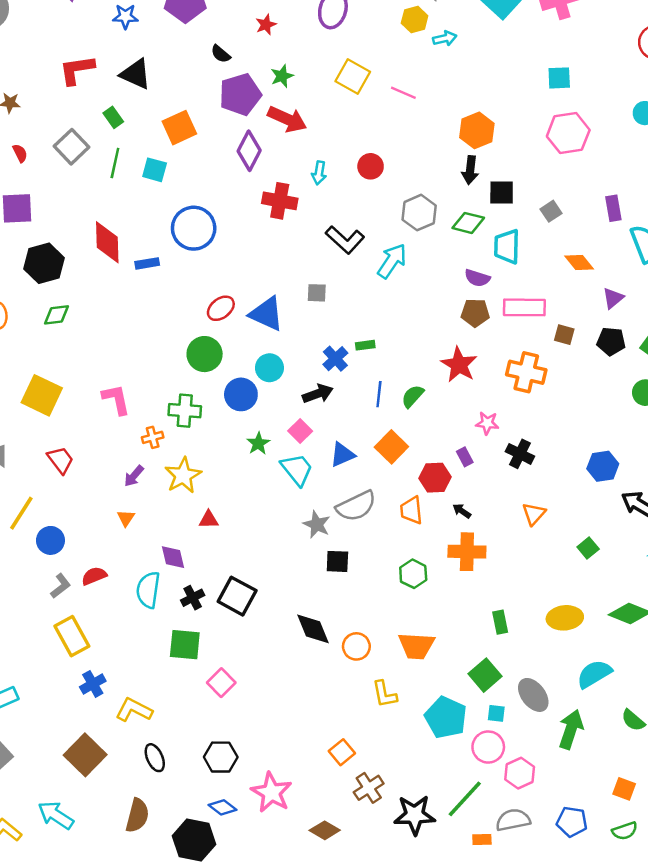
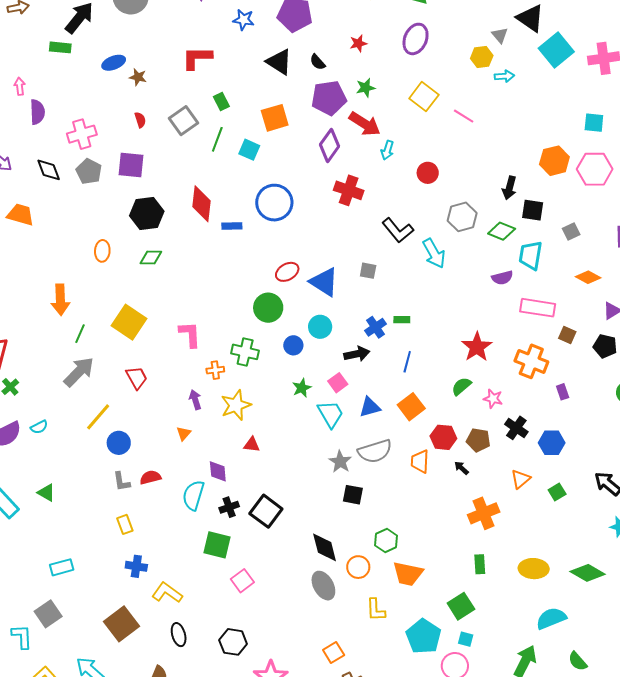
black triangle: (136, 74) -> (279, 62), moved
orange hexagon: (477, 130) -> (554, 161), moved
cyan arrow: (319, 173) -> (387, 150), moved
cyan arrow: (392, 261) -> (434, 253), turned 108
orange diamond: (579, 263) -> (588, 277), turned -30
purple semicircle: (477, 278) -> (502, 278), turned -40
brown pentagon: (475, 313) -> (478, 440), moved
blue circle: (241, 394) -> (293, 345), size x0.7
green semicircle: (413, 396) -> (461, 386), moved
purple rectangle: (465, 457) -> (563, 392), moved
blue hexagon: (603, 466) -> (552, 443), moved
purple arrow: (134, 476) -> (195, 400), turned 114
green square: (588, 548) -> (557, 492), moved
orange cross: (467, 552) -> (484, 513), moved, turned -32
green hexagon: (413, 574) -> (386, 541), moved
gray L-shape: (61, 586) -> (122, 482), turned 110
yellow rectangle: (72, 636) -> (125, 524), size x0.6
blue cross: (93, 684) -> (136, 566), turned 30
gray ellipse: (533, 695) -> (323, 586), moved

